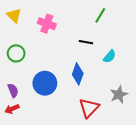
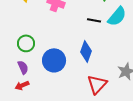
green circle: (16, 53) -> (26, 43), moved
cyan semicircle: (110, 56) -> (117, 16), moved, size x1.5

